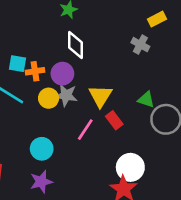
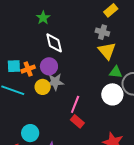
yellow triangle: (100, 96) -> (107, 51), moved
red rectangle: (114, 120) -> (77, 121), moved
cyan circle: (42, 149) -> (30, 133), moved
white circle: (130, 167) -> (112, 94), moved

